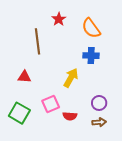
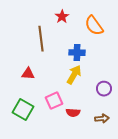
blue cross: (91, 56) -> (77, 53), moved
purple circle: (99, 103) -> (104, 89), moved

